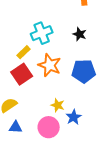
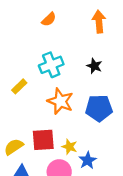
yellow rectangle: (24, 52) -> (19, 86), moved
red square: (22, 74) -> (43, 140), moved, turned 30

